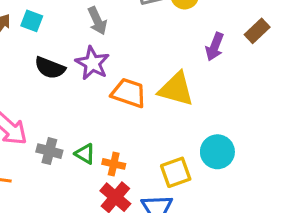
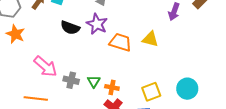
yellow triangle: (176, 89) -> (150, 39), size x0.7
cyan circle: (217, 152) -> (187, 89), moved
green triangle: (85, 154) -> (94, 81), turned 32

